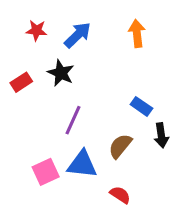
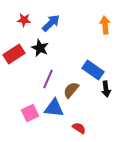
orange arrow: (137, 33) -> (105, 25), moved
red rectangle: (21, 82) -> (14, 54), size x1.5
blue rectangle: (141, 106) -> (93, 70), size x1.5
brown semicircle: (120, 146) -> (71, 90), moved

